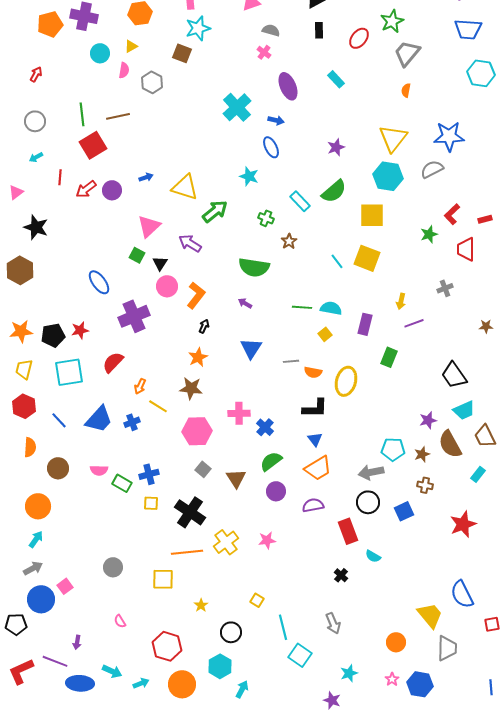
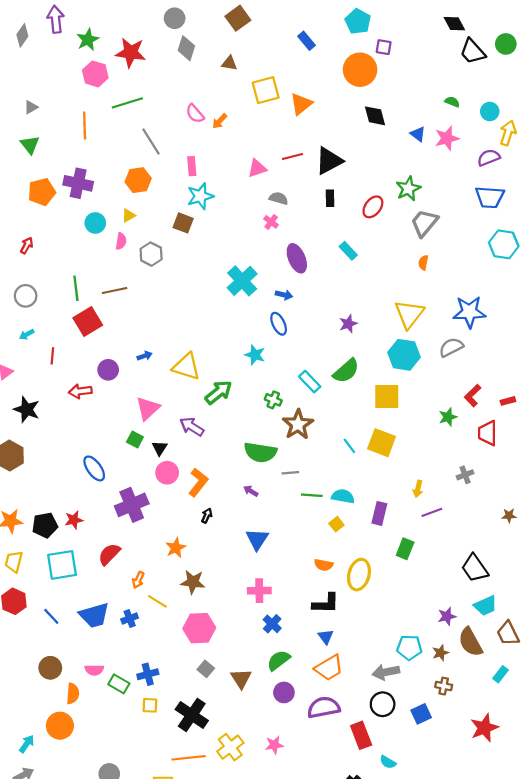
red arrow: (86, 189) -> (80, 391), moved, turned 30
brown star: (289, 241) -> (298, 424), size x1.8
orange star: (198, 357) -> (176, 548), moved
gray line: (291, 361) -> (290, 473), moved
pink cross: (239, 413) -> (259, 591), moved
blue trapezoid: (99, 419) -> (94, 615), turned 32
orange semicircle: (30, 447) -> (73, 694), moved
purple semicircle: (313, 505) -> (324, 707), size x1.4
orange circle: (38, 506) -> (60, 726), moved

